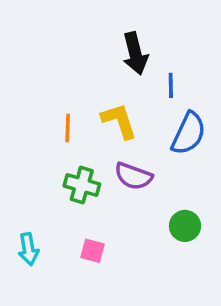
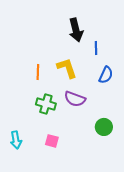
blue semicircle: (189, 133) -> (106, 75), size x0.7

